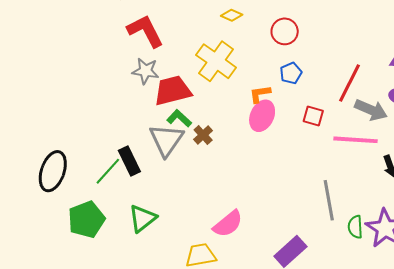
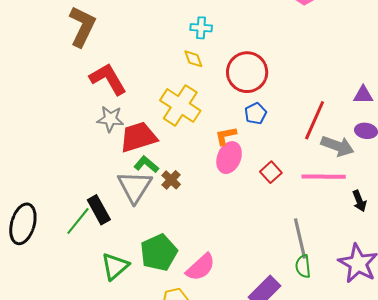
yellow diamond: (232, 15) -> (193, 59), turned 50
red circle: (285, 31) -> (247, 72), size x1.5
red square: (313, 116) -> (271, 172), moved, turned 35
green pentagon: (86, 219) -> (159, 253), moved
green semicircle: (355, 227) -> (303, 266), moved

